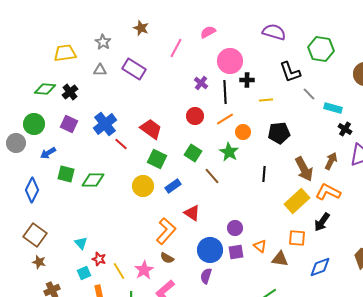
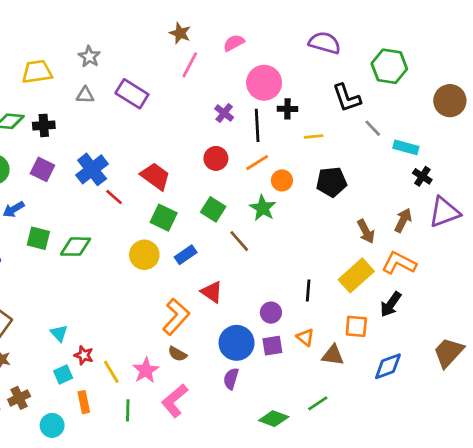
brown star: (141, 28) -> (180, 33), moved
black cross: (70, 92) -> (44, 125), turned 35
brown arrow: (304, 169) -> (366, 231), size x0.7
black line: (264, 174) -> (308, 291), moved

